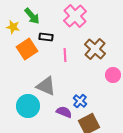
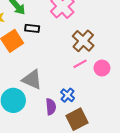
pink line: (65, 55) -> (80, 64), moved, turned 64
purple semicircle: (64, 112) -> (51, 107), turned 63

